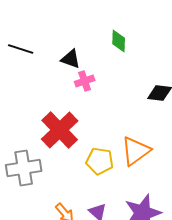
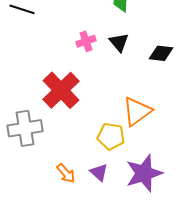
black triangle: (71, 59) -> (119, 42), moved, turned 30
yellow pentagon: (100, 161) -> (111, 136), moved

